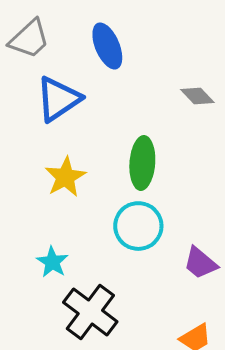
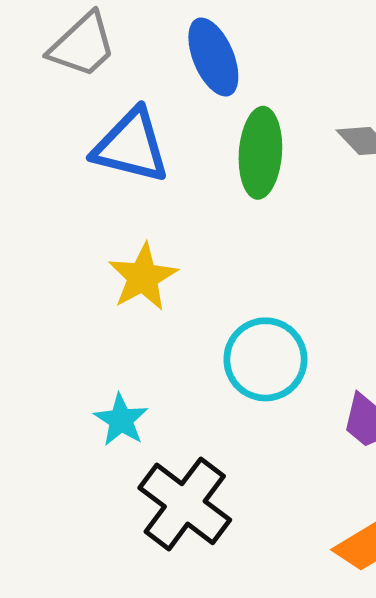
blue triangle: (58, 99) -> (131, 146), turned 48
green ellipse: (142, 163) -> (260, 153), moved

